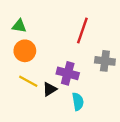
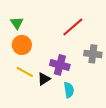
green triangle: (19, 26) -> (17, 23), turned 48
red line: (82, 30) -> (73, 27), turned 30

